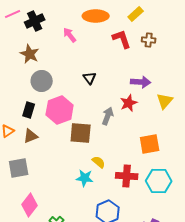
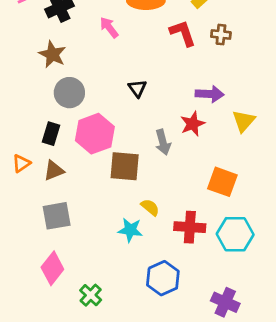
gray arrow: (108, 116) -> (163, 142), turned 144
orange square: (150, 144) -> (222, 182), turned 30
gray square: (19, 168) -> (57, 216), moved

